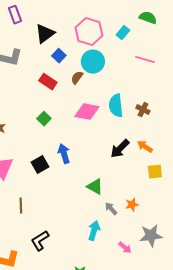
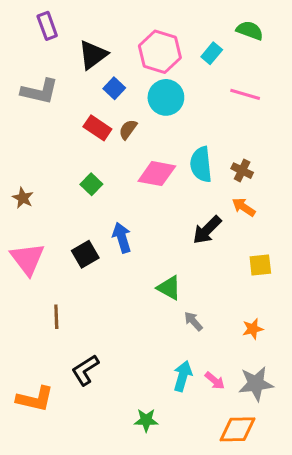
brown semicircle: (77, 78) -> (128, 129), moved
orange arrow: (145, 147) -> (244, 207), moved
orange star: (132, 205) -> (253, 329), moved
cyan arrow: (94, 231) -> (183, 376), moved
gray star: (151, 236) -> (256, 384), moved

